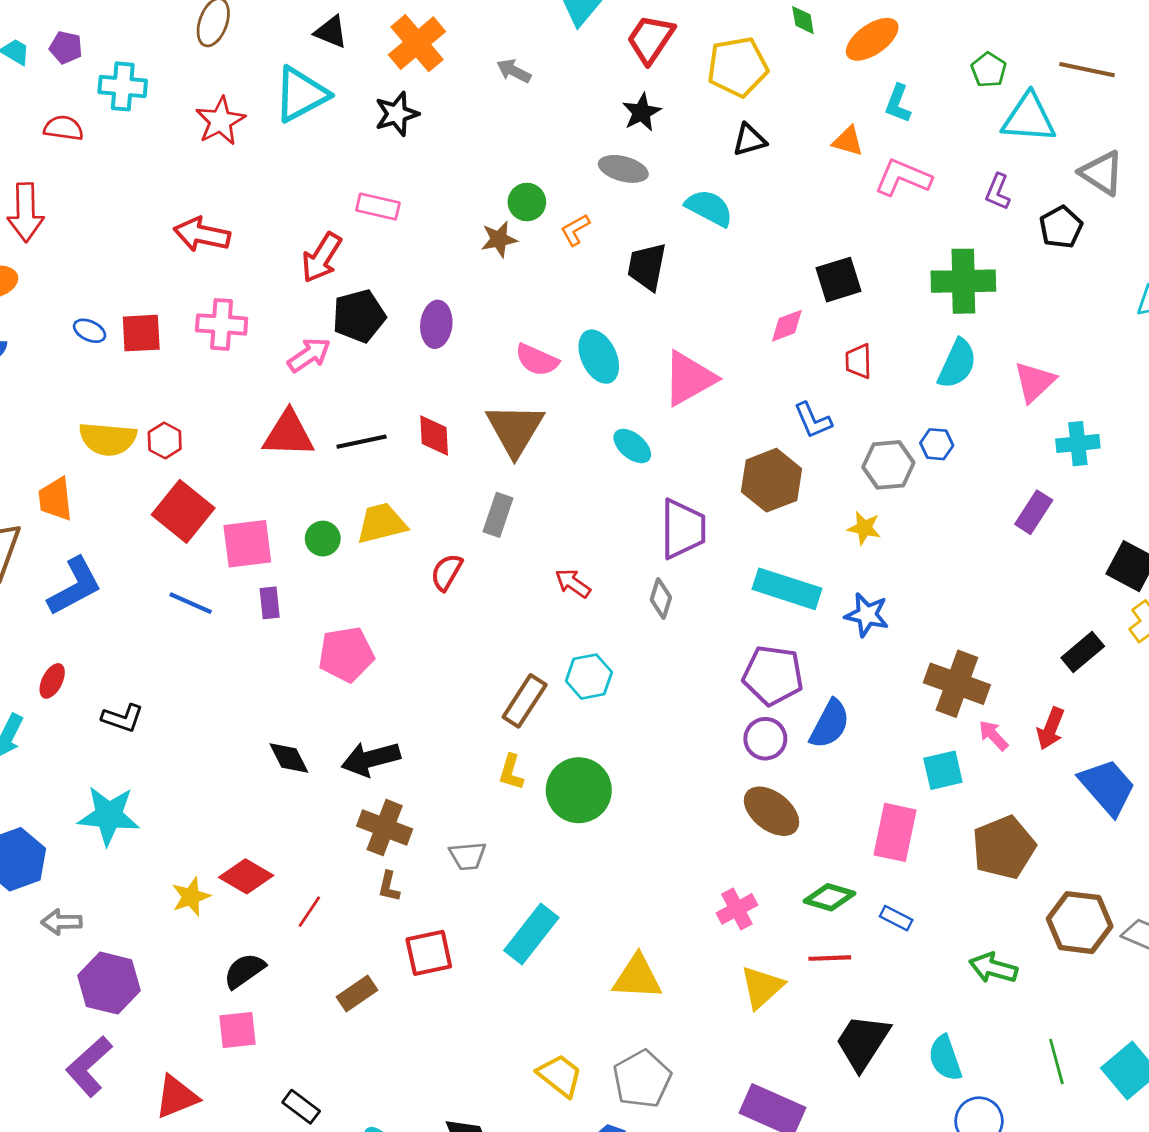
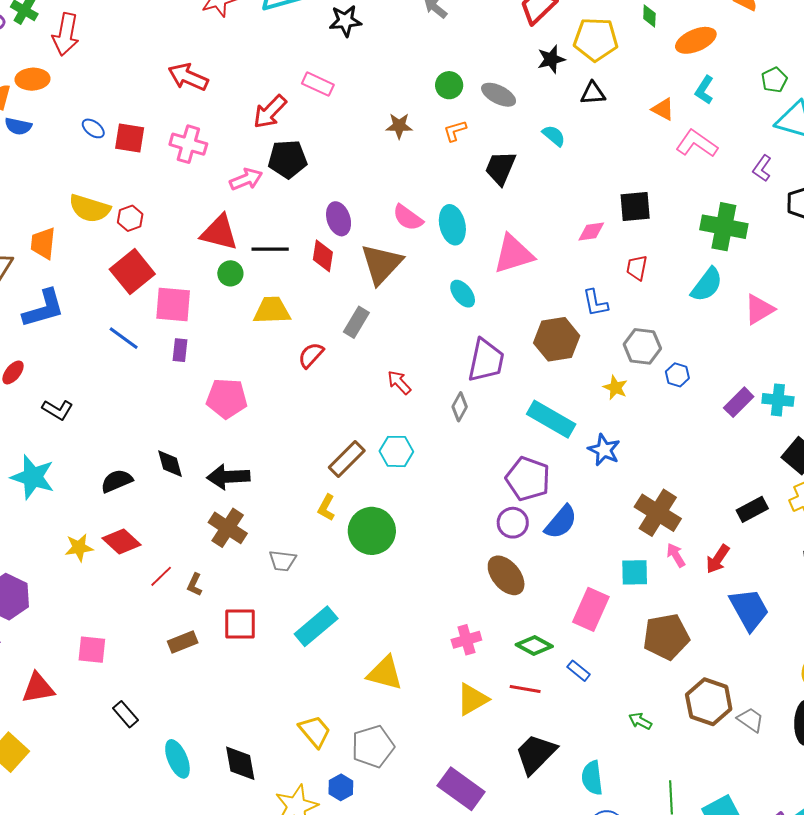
black star: (642, 112) -> (551, 59), moved
green circle: (527, 202) -> (449, 85), moved
cyan semicircle: (709, 208) -> (554, 136), size x0.7
purple ellipse: (436, 324) -> (339, 219), moved, turned -36
blue hexagon: (937, 444) -> (677, 375), moved
cyan cross: (1078, 444) -> (778, 400), moved
green circle: (323, 539) -> (230, 273), moved
brown L-shape: (389, 886) -> (195, 585), moved
green arrow: (993, 968) -> (640, 721), size x0.7
black semicircle: (244, 971) -> (117, 481), moved

